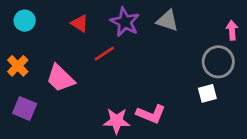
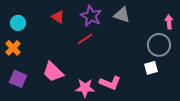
cyan circle: (25, 21) -> (18, 23), moved
red line: (104, 54) -> (85, 39), moved
pink trapezoid: (60, 78) -> (53, 72), moved

